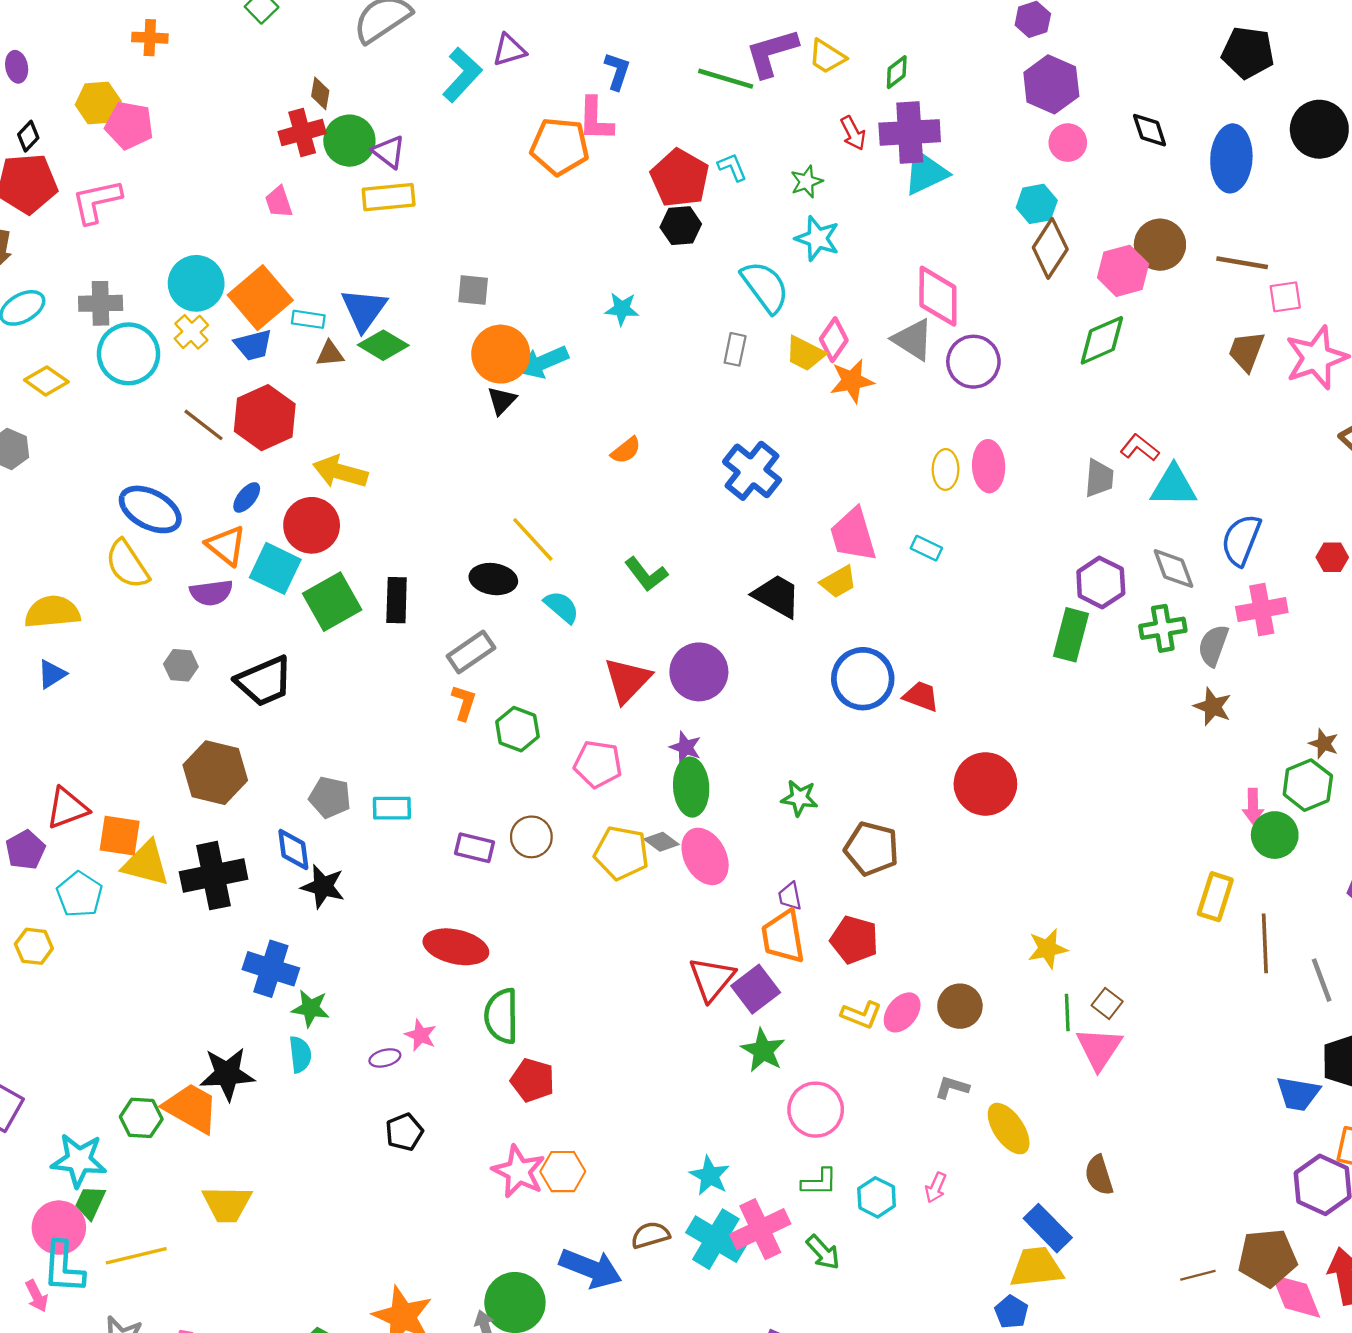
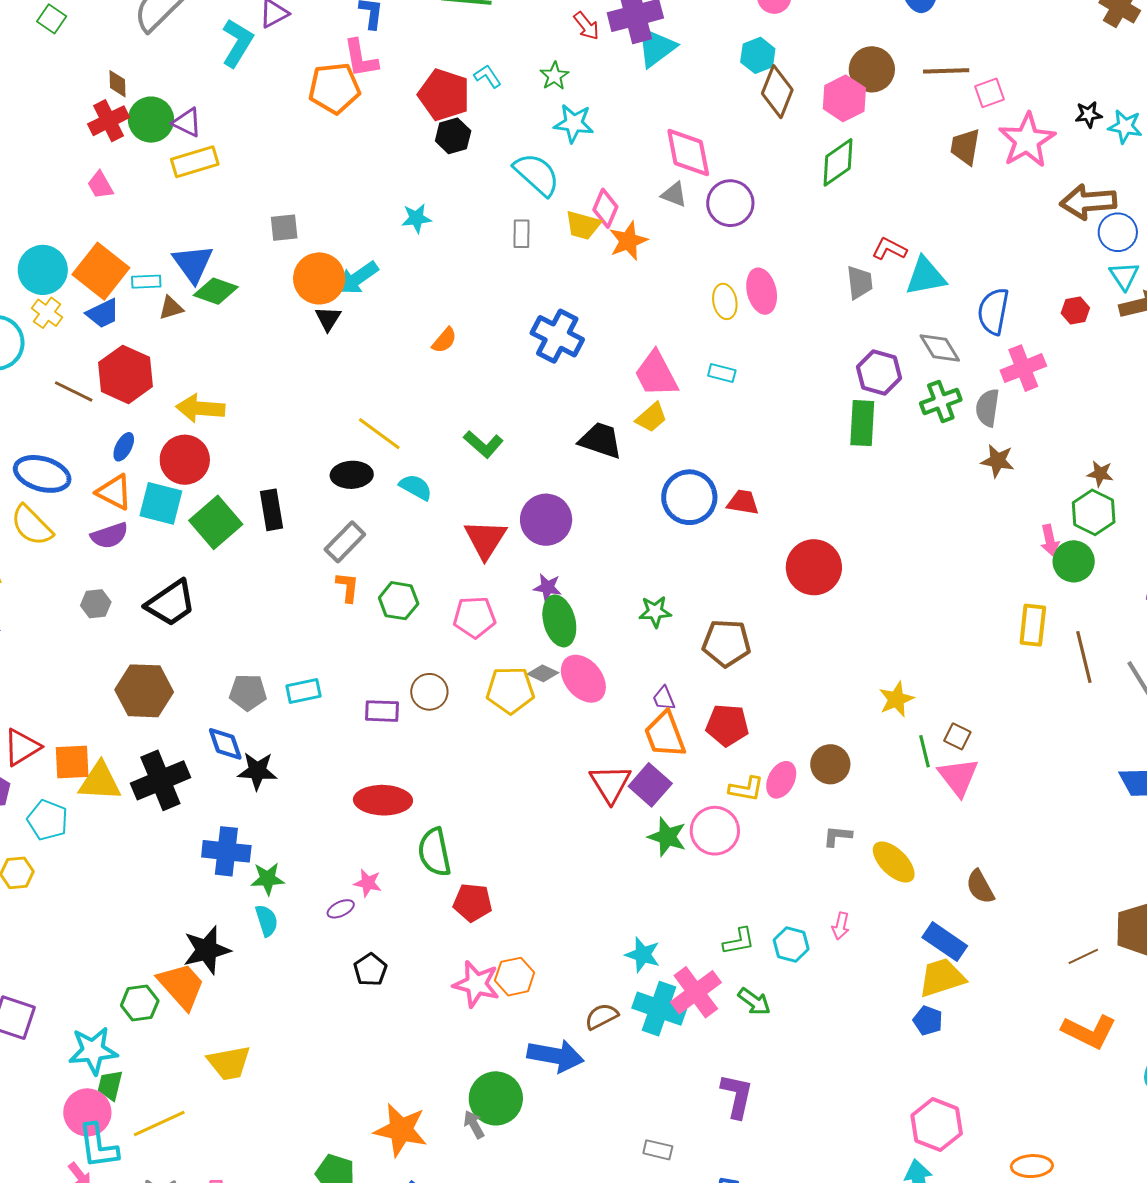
gray triangle: (913, 340) -> (674, 194), size x0.7
orange trapezoid: (191, 1108) -> (181, 986), turned 30
pink circle: (816, 1110) -> (715, 831), moved

